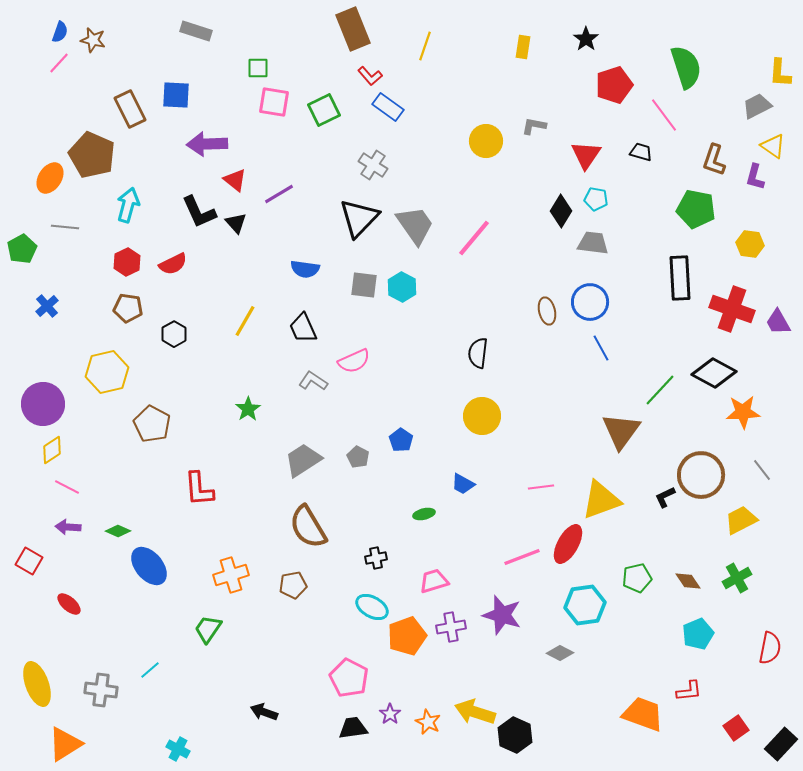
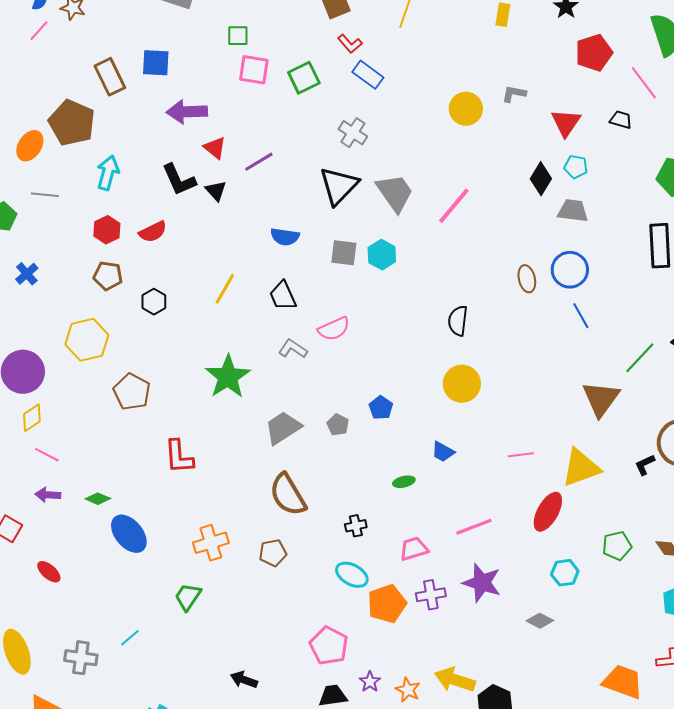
green star: (248, 409) -> (228, 377), size x1.8
pink line: (522, 557) -> (474, 527), moved
cyan hexagon: (585, 605) -> (565, 573), size x0.7

